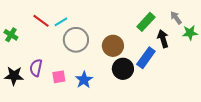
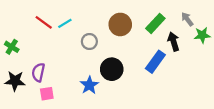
green cross: (11, 35) -> (12, 47), moved
gray circle: (76, 40) -> (89, 42), moved, size x0.6
brown circle: (113, 46) -> (120, 24), moved
black circle: (123, 69) -> (112, 69), moved
pink square: (59, 77) -> (47, 94), moved

